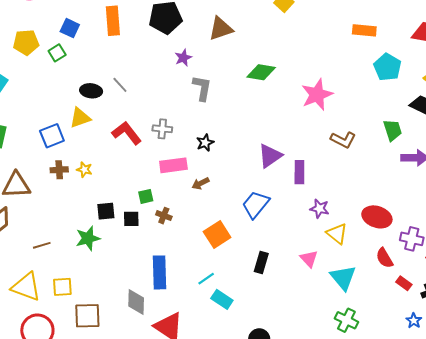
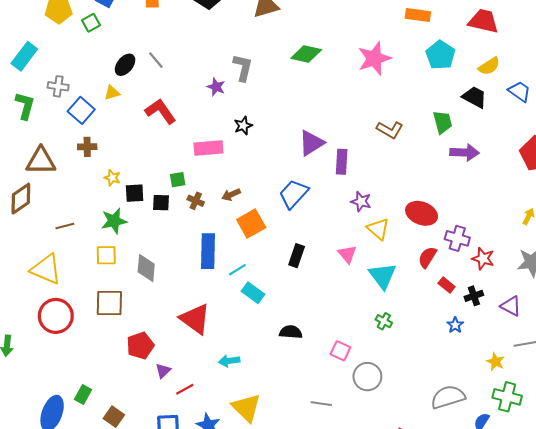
purple star: (183, 58) -> (216, 87), moved, turned -30
black ellipse: (91, 91) -> (125, 65), turned -60
pink star: (317, 95) -> (374, 58), moved
yellow triangle: (80, 118) -> (112, 93), size x0.7
gray cross: (162, 129) -> (58, 86), moved
blue square: (52, 136) -> (81, 110), turned -30
yellow star: (84, 170) -> (112, 178), moved
brown arrow: (201, 183) -> (231, 195), moved
red semicircle: (384, 258) -> (427, 257), turned 60
blue rectangle: (160, 272) -> (208, 251), moved
yellow square: (62, 287) -> (106, 255), moved
gray diamond: (136, 302) -> (146, 268), moved
green cross: (346, 320) -> (384, 321), size x0.7

